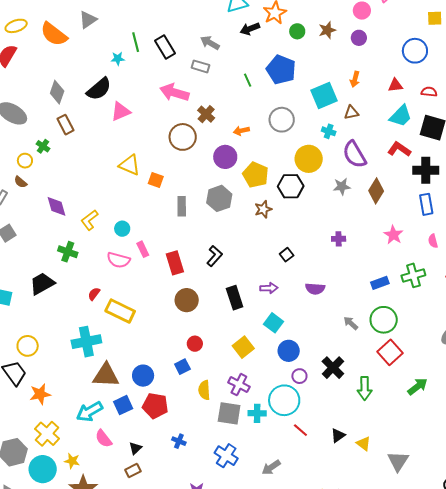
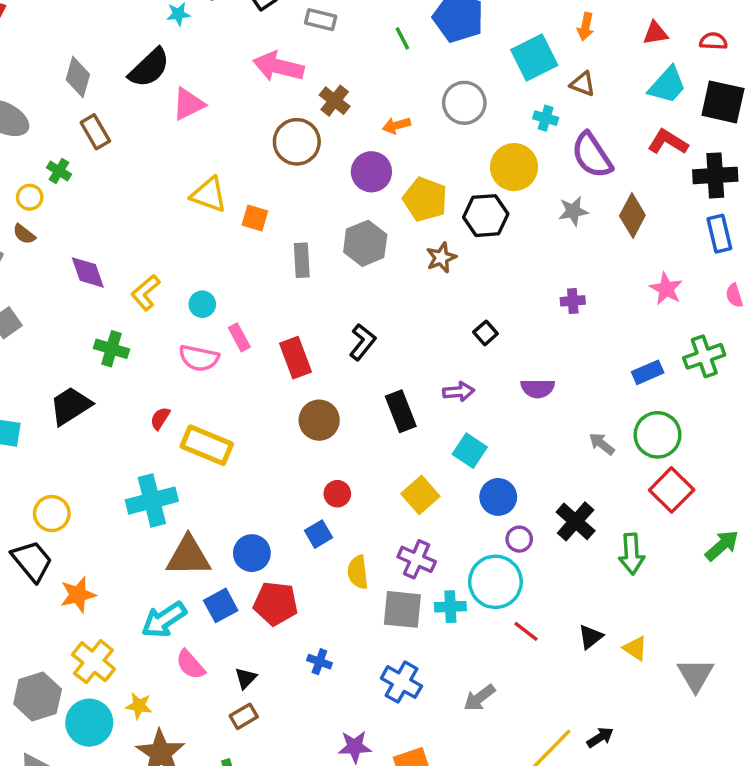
brown triangle: (351, 113) -> (583, 84), turned 35

